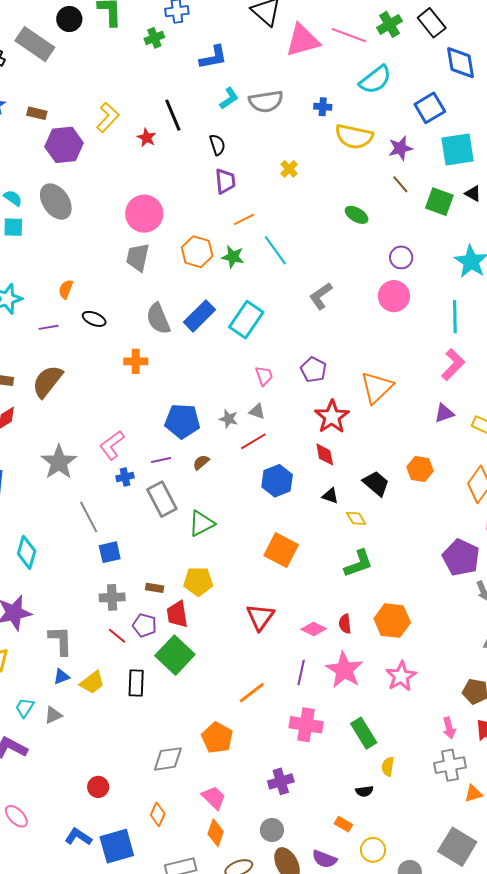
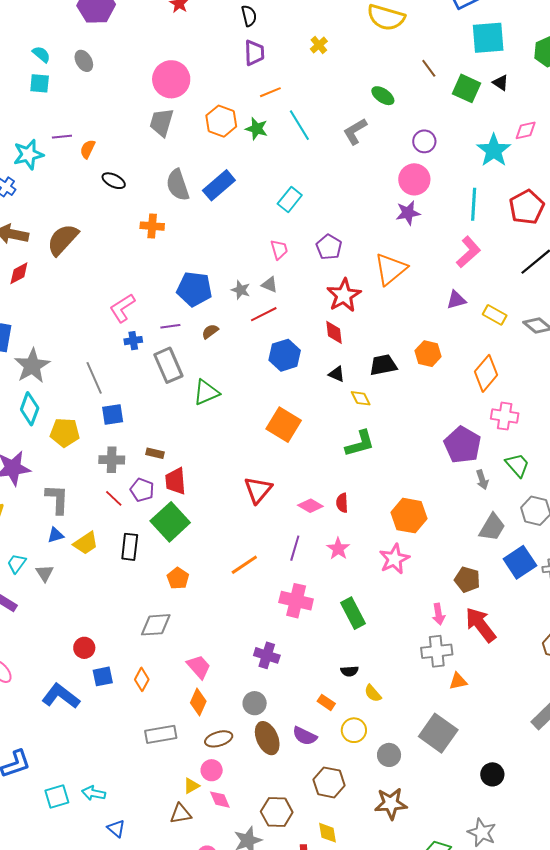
purple star: (400, 148) -> (408, 213), moved
gray ellipse: (56, 202) -> (84, 61), size x0.6
gray L-shape: (321, 296) -> (355, 131), moved
cyan rectangle: (246, 320) -> (290, 200), moved, size x0.7
purple line: (49, 327) -> (62, 137), moved
gray star: (59, 462) -> (32, 366), moved
black trapezoid: (376, 483) -> (383, 365), turned -56
yellow pentagon: (198, 581) -> (65, 433), moved
orange hexagon: (392, 621) -> (409, 516), moved
pink star: (344, 670) -> (338, 549), size x0.6
gray triangle: (53, 715) -> (45, 573), turned -42
orange pentagon: (217, 738) -> (178, 578), moved, size x0.7
yellow semicircle: (388, 767) -> (373, 693), moved, turned -54
purple cross: (281, 781) -> (267, 655), turned 30
blue L-shape: (78, 837) -> (61, 696), size x1.4
blue square: (117, 846) -> (103, 676), moved, size x0.6

